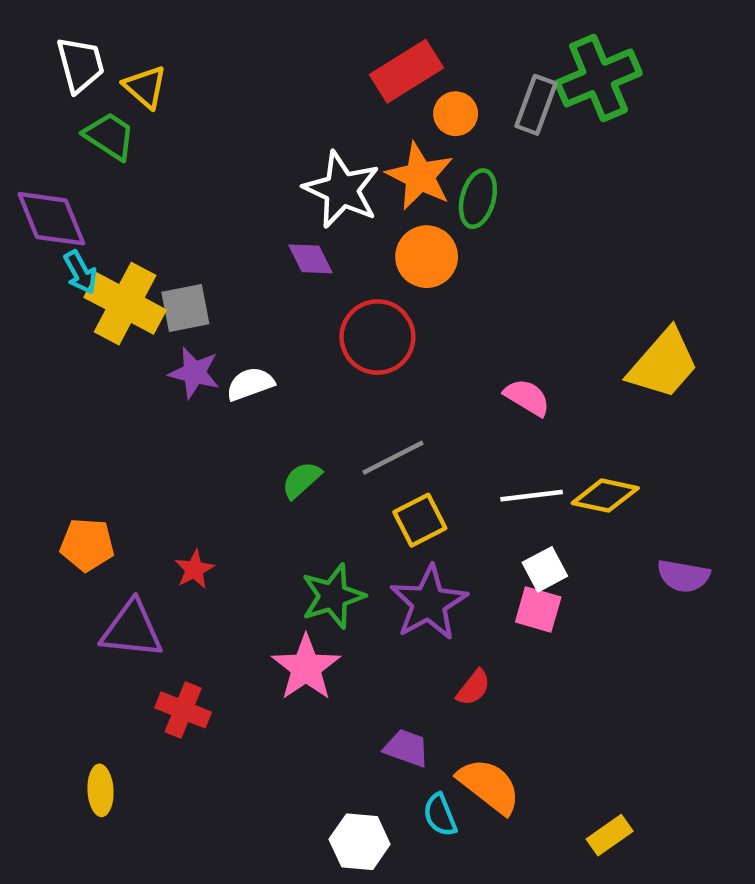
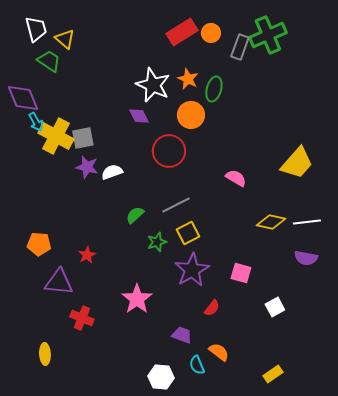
orange circle: (456, 114) -> (211, 33), moved
orange star: (420, 176) -> (188, 79), size x0.7
white line: (532, 496) -> (307, 222), moved
white square: (545, 569) -> (275, 307), moved
green star: (333, 596) -> (157, 242), moved, size x0.7
orange semicircle: (489, 786) -> (219, 352), size x0.7

